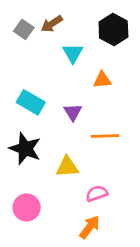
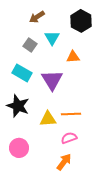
gray square: (24, 29) -> (30, 45), moved
purple triangle: (73, 112) -> (52, 80), size x1.6
orange line: (105, 136) -> (71, 114), moved

